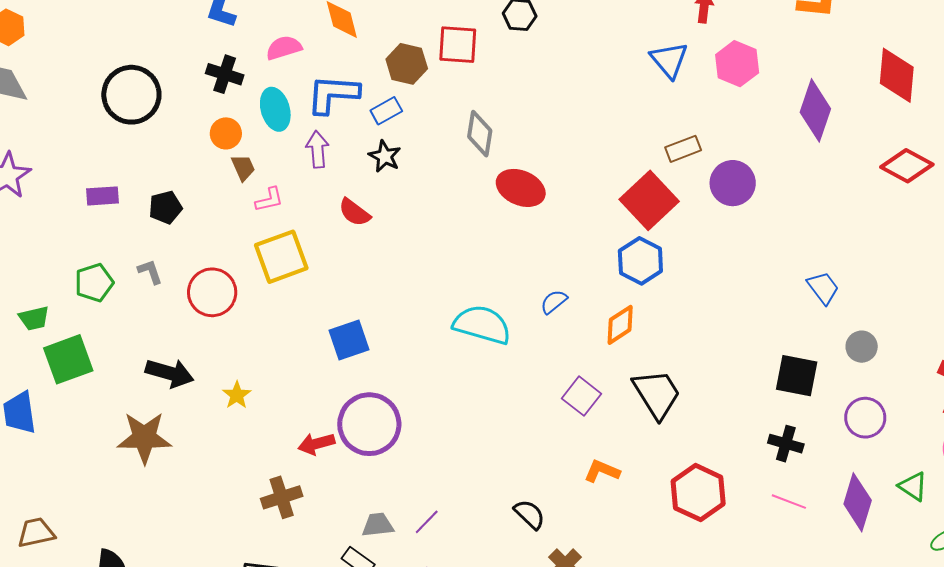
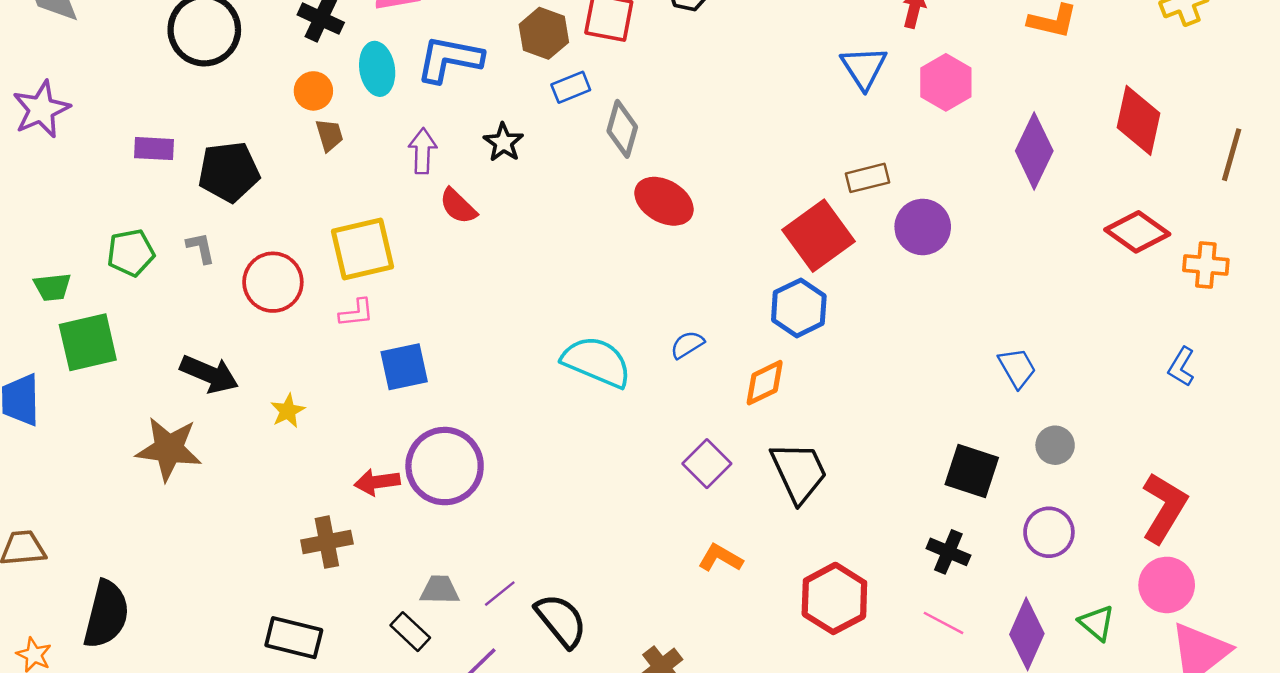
blue rectangle: (386, 111) -> (571, 87), moved
purple arrow: (317, 149) -> (423, 151), moved
pink L-shape: (269, 200) -> (356, 313), moved
black pentagon: (165, 207) -> (229, 172), size x1.5
blue square: (349, 340) -> (404, 367), moved
black semicircle: (530, 514) -> (561, 621), moved, size x1.4

